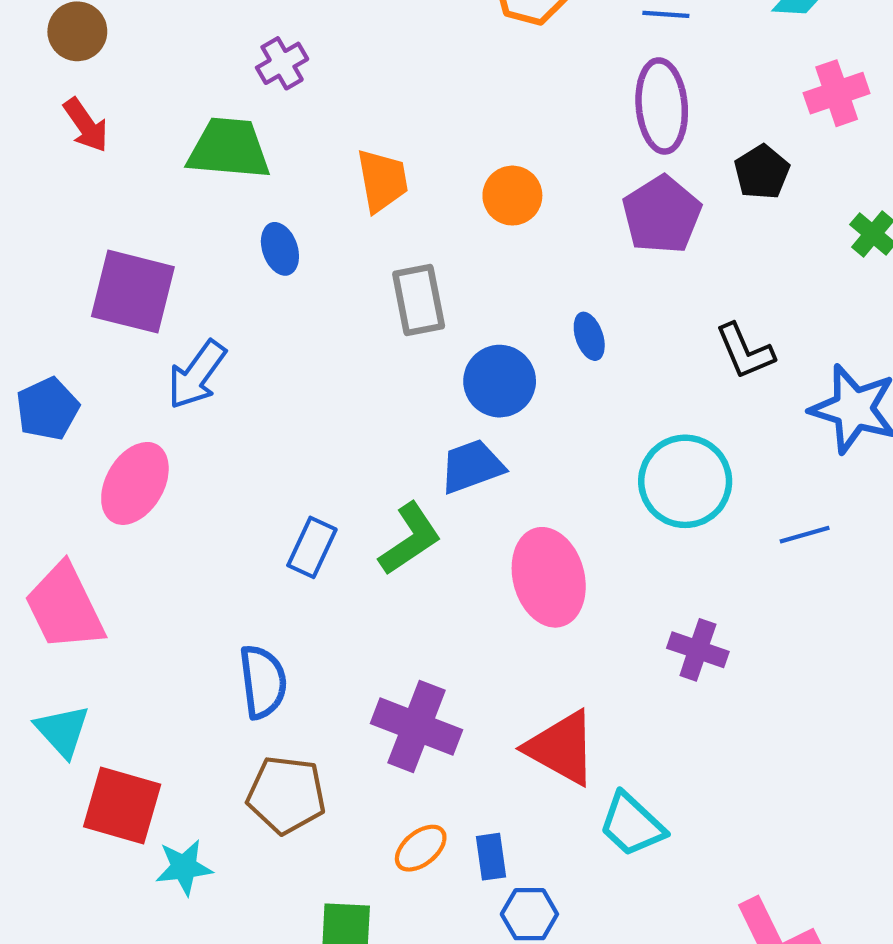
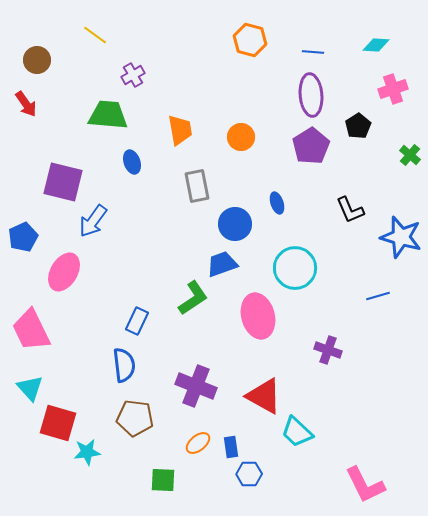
red arrow: (86, 125) -> (26, 104), moved
cyan circle: (685, 481) -> (295, 268), moved
blue rectangle: (312, 547) -> (137, 321), moved

